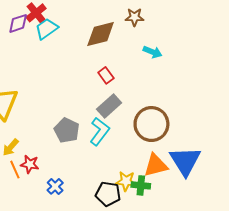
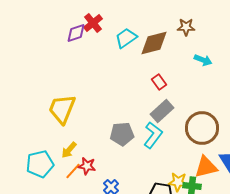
cyan trapezoid: (47, 29) -> (126, 38), moved
gray pentagon: (67, 130) -> (122, 134), turned -30
orange line: (15, 170) -> (73, 171), turned 66

